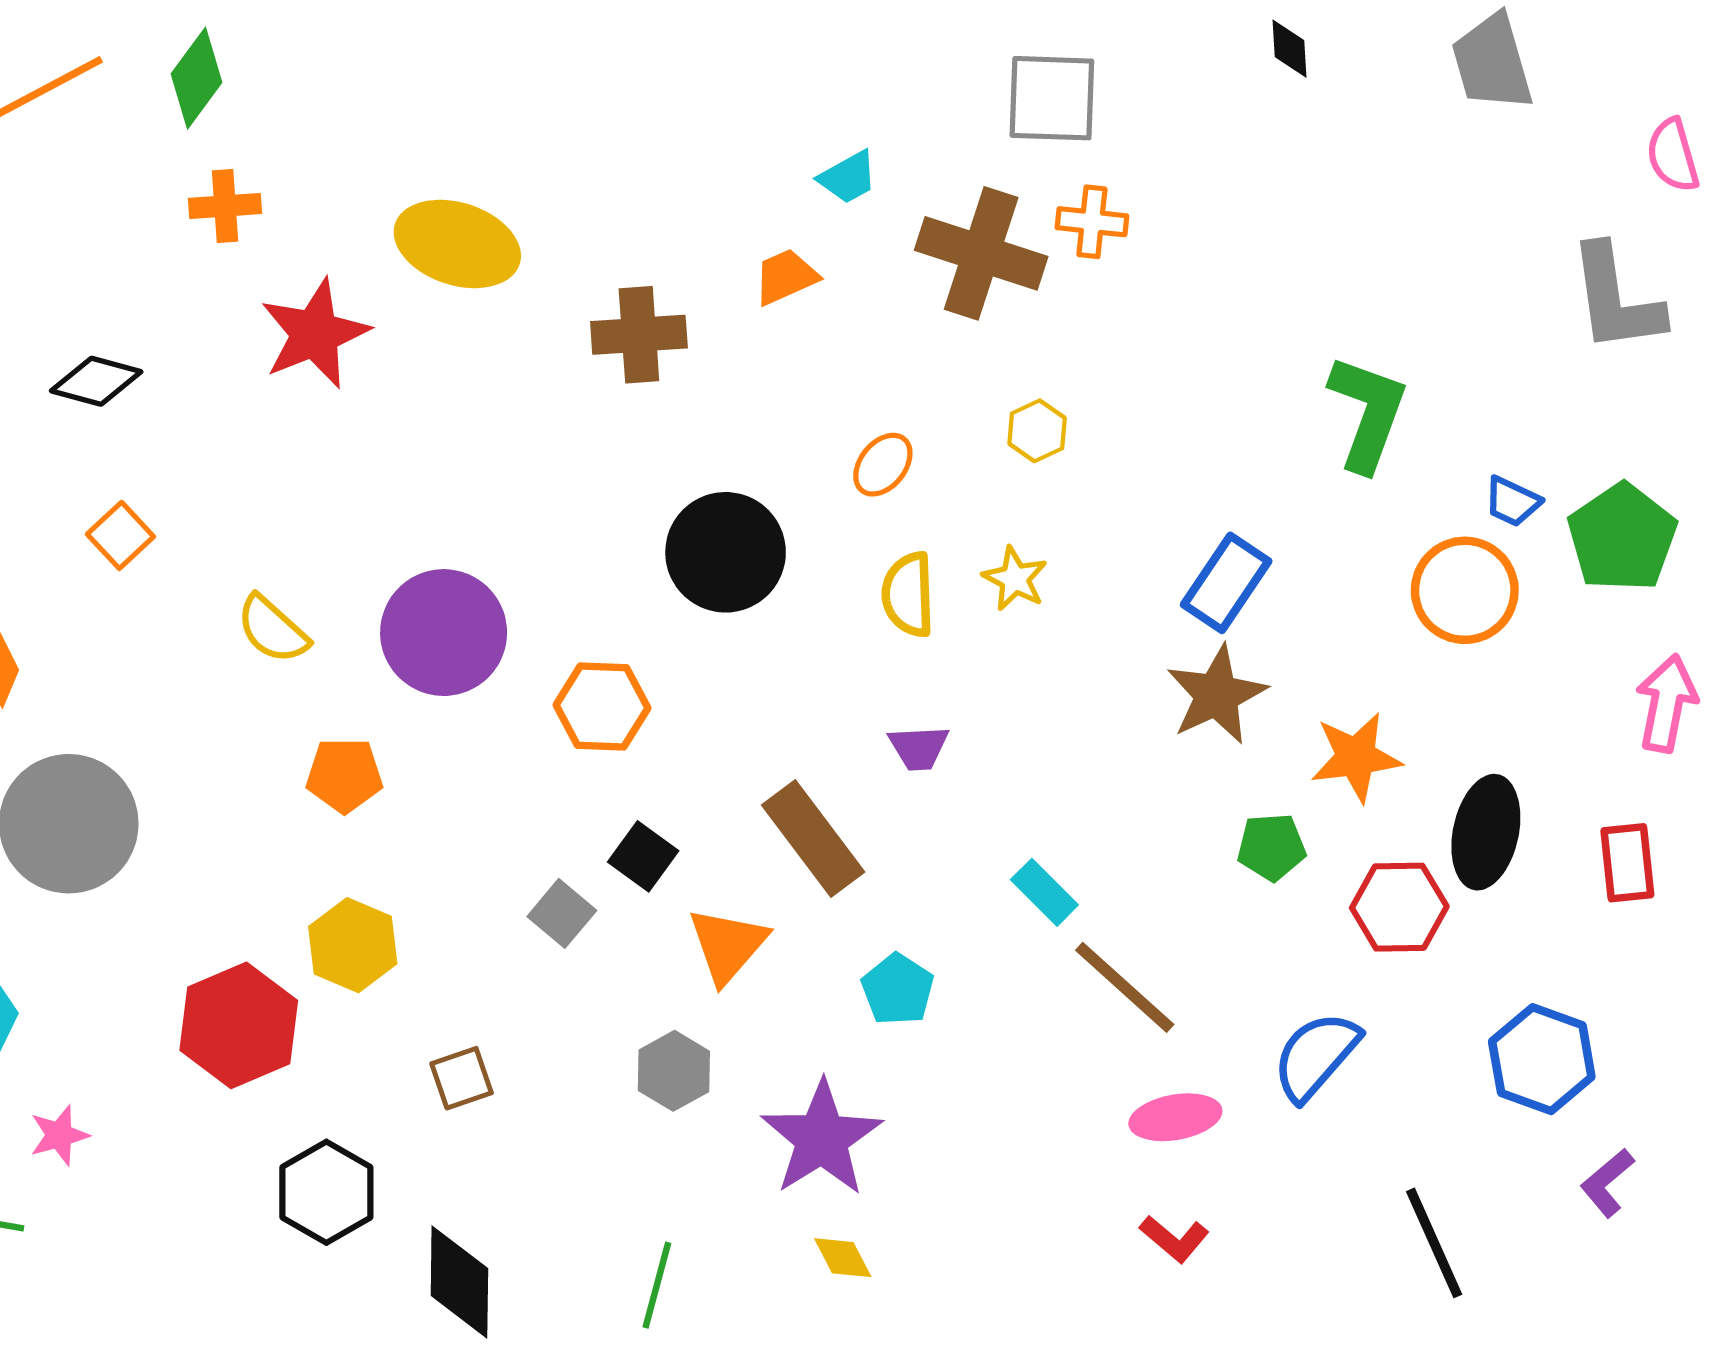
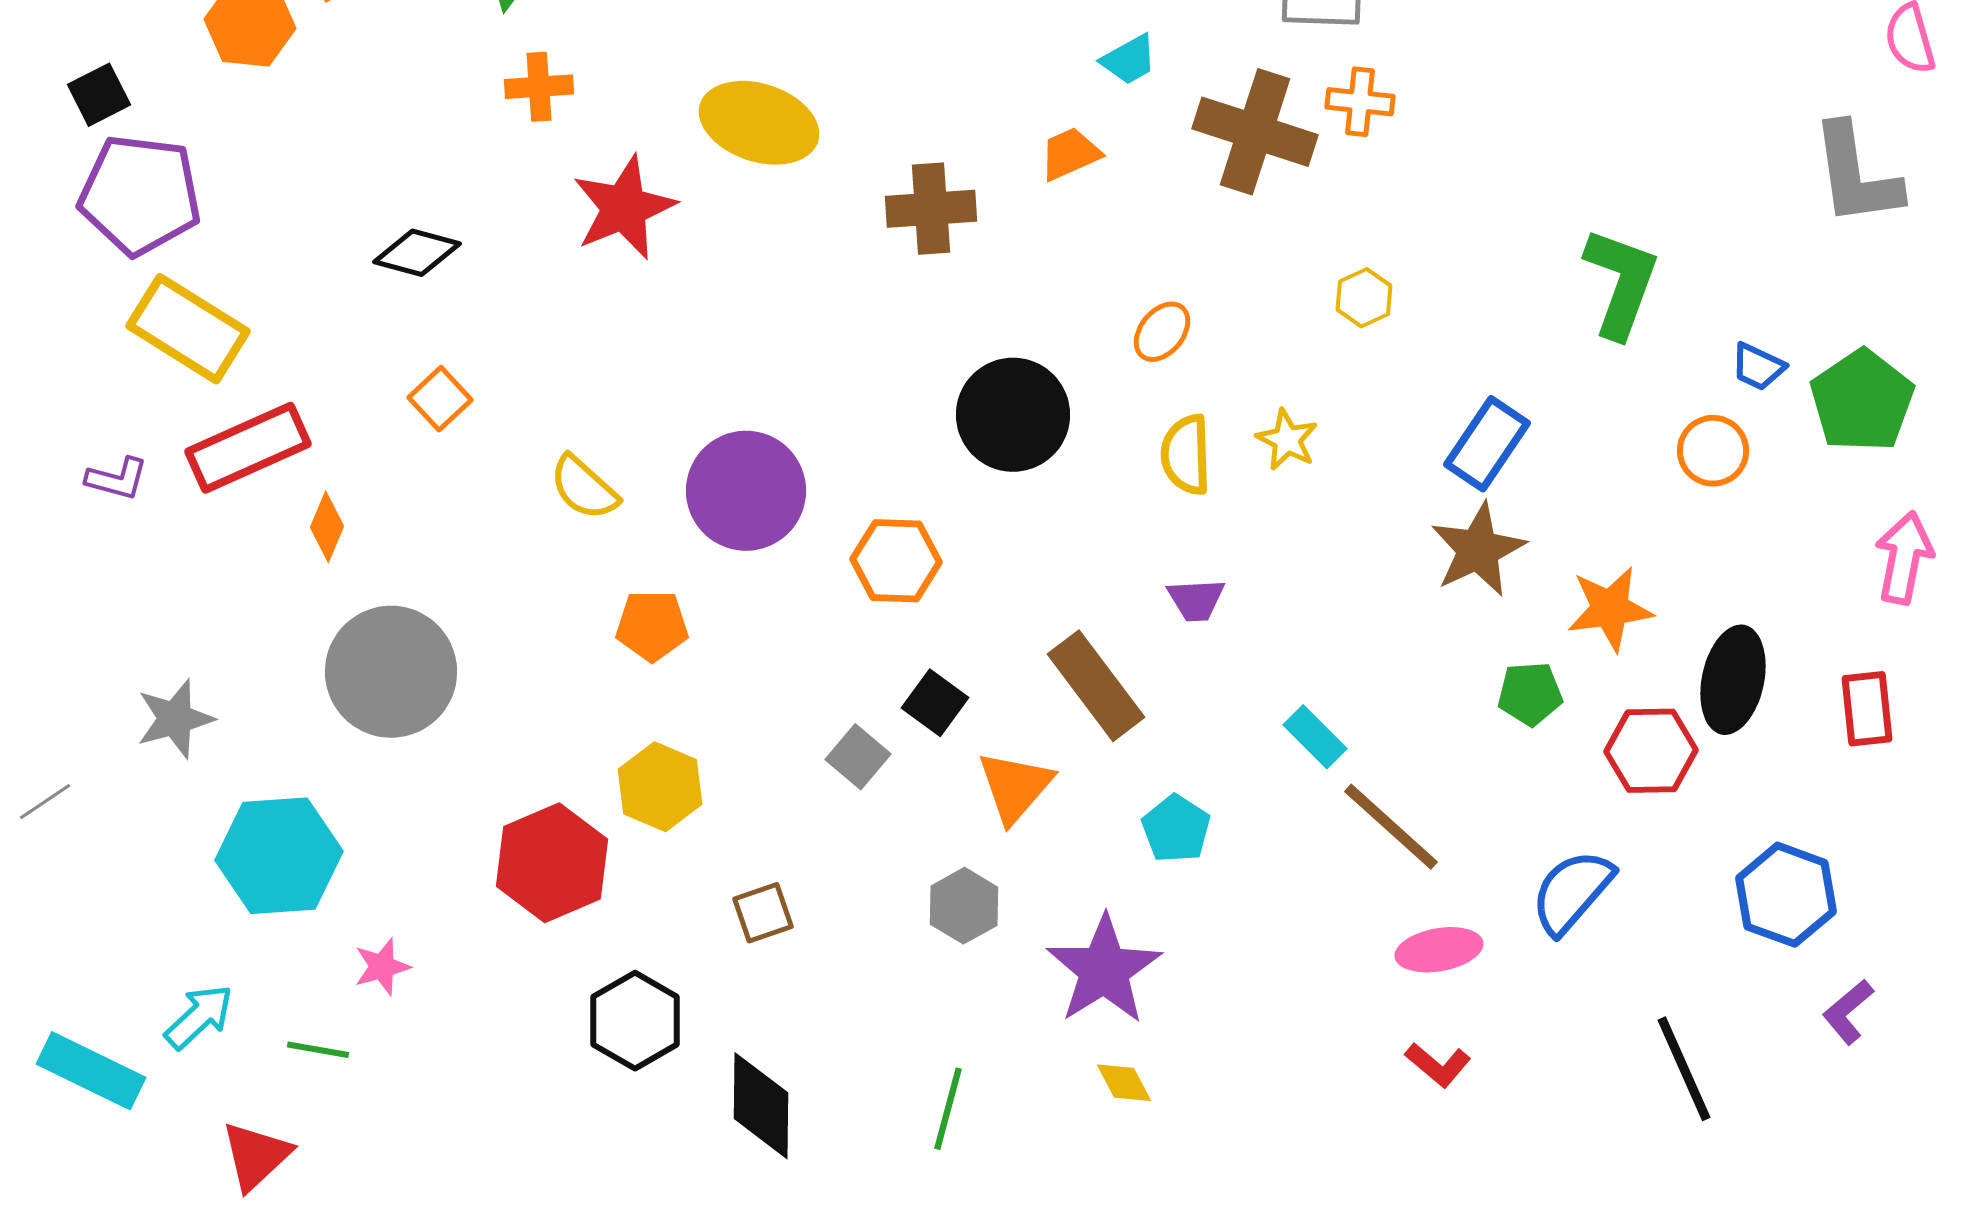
yellow hexagon: (1037, 431) -> (1364, 298), moved
orange circle: (1465, 590) -> (1713, 451), size x0.7

